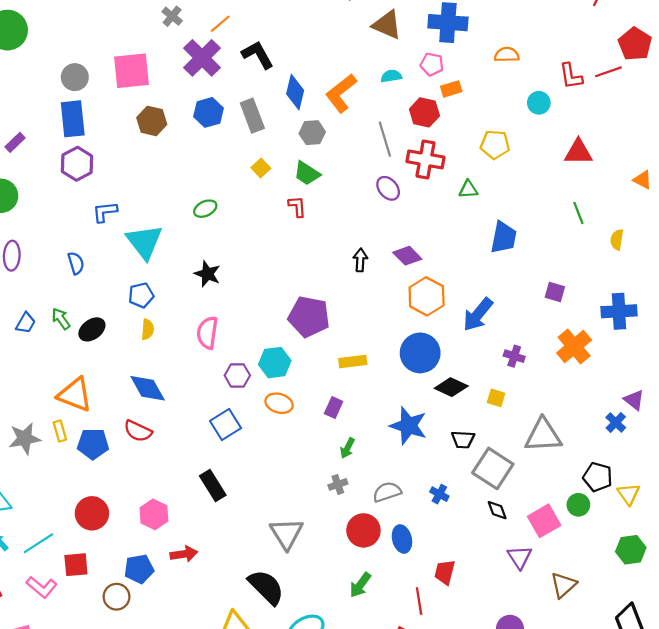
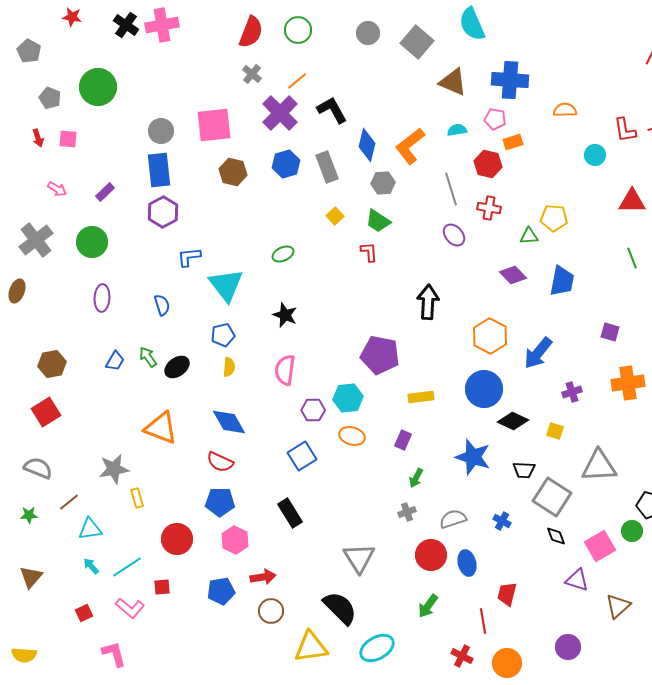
yellow pentagon: (495, 144) -> (554, 218), moved
red cross: (425, 159) -> (489, 208), size x0.7
purple diamond: (407, 256) -> (513, 275), moved
black arrow: (360, 260) -> (428, 302), size x1.6
orange cross: (574, 347) -> (628, 383), turned 32
purple cross: (514, 356) -> (572, 392), turned -36
yellow rectangle: (60, 431) -> (137, 498), moved
blue pentagon: (93, 444) -> (220, 502), moved
purple triangle: (520, 557) -> (577, 580), turned -40
red square: (76, 565) -> (162, 587), size x0.7
brown circle: (117, 597) -> (271, 611), moved

